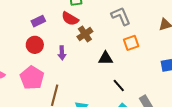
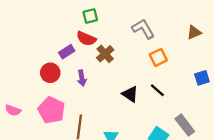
purple rectangle: (38, 21) -> (67, 52), moved
black triangle: (106, 58) -> (130, 94), moved, turned 42
black line: (119, 86) -> (157, 90), moved

